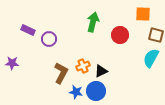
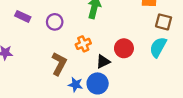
red circle: (120, 35) -> (124, 48), moved
purple circle: (49, 39) -> (55, 22), moved
orange cross: (83, 66) -> (83, 44), moved

